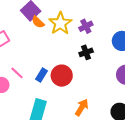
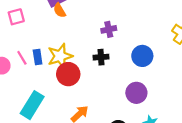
yellow star: (60, 23) -> (60, 56), moved
blue rectangle: (41, 75) -> (38, 57), moved, turned -56

